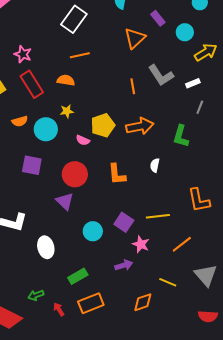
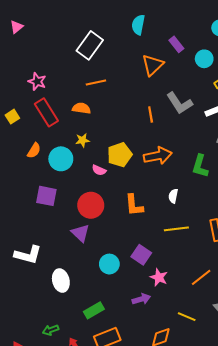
orange semicircle: (20, 121) -> (34, 151), turned -42
yellow line: (158, 216) -> (176, 229), moved

